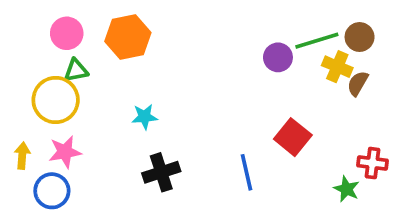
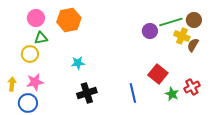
yellow circle: (56, 100) -> (30, 54), size x0.7
red cross: (372, 163) -> (192, 87), moved, turned -35
green star: (347, 189) -> (172, 94), moved

